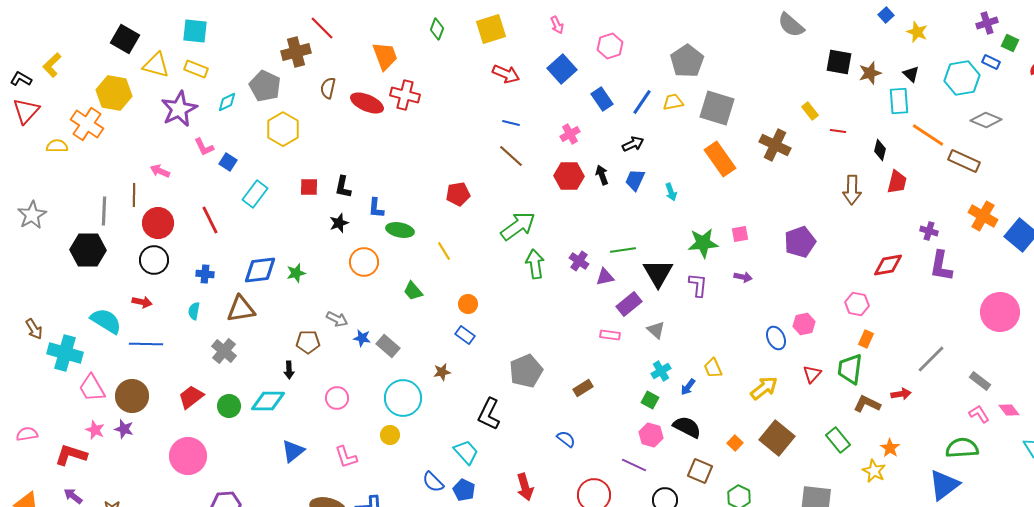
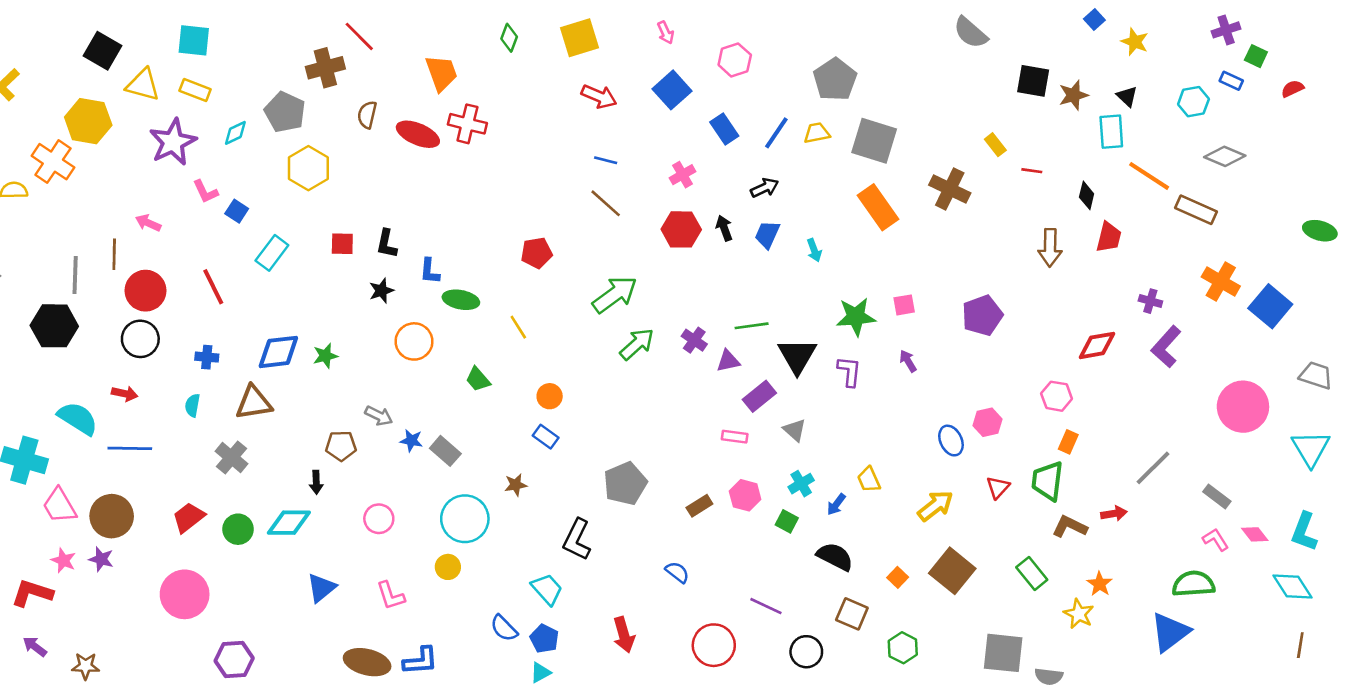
cyan hexagon: (962, 78) -> (1193, 102), size x0.7
green arrow: (535, 264) -> (637, 344), turned 56
purple L-shape: (941, 266) -> (1166, 347), turned 32
purple arrow: (743, 277) -> (908, 361), turned -132
pink hexagon: (651, 435) -> (745, 495), moved

